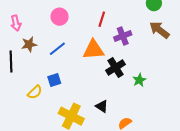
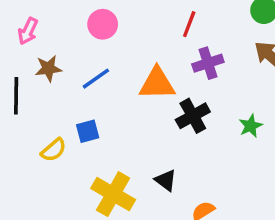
red line: (102, 19) -> (189, 24), moved
pink arrow: (16, 23) -> (28, 31), turned 35
green star: (139, 80) -> (251, 126), moved

